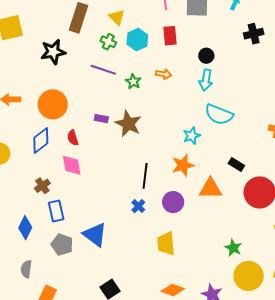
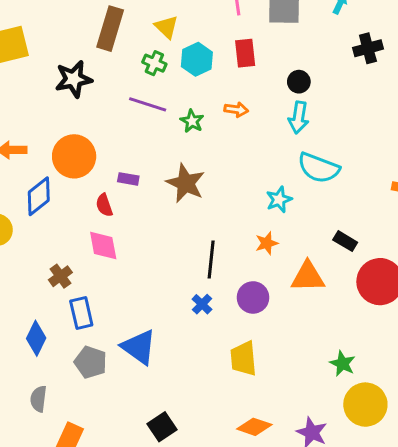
purple rectangle: (101, 119) -> (128, 179), moved
blue diamond: (41, 140) -> (39, 196), moved
orange star: (183, 165) -> (267, 243), size x0.7

